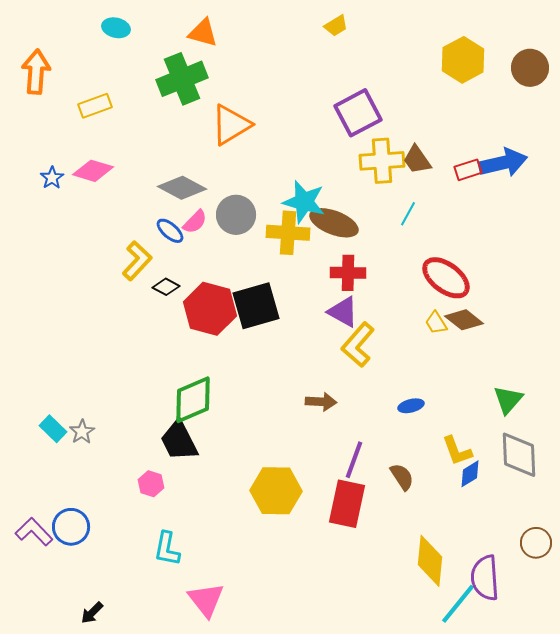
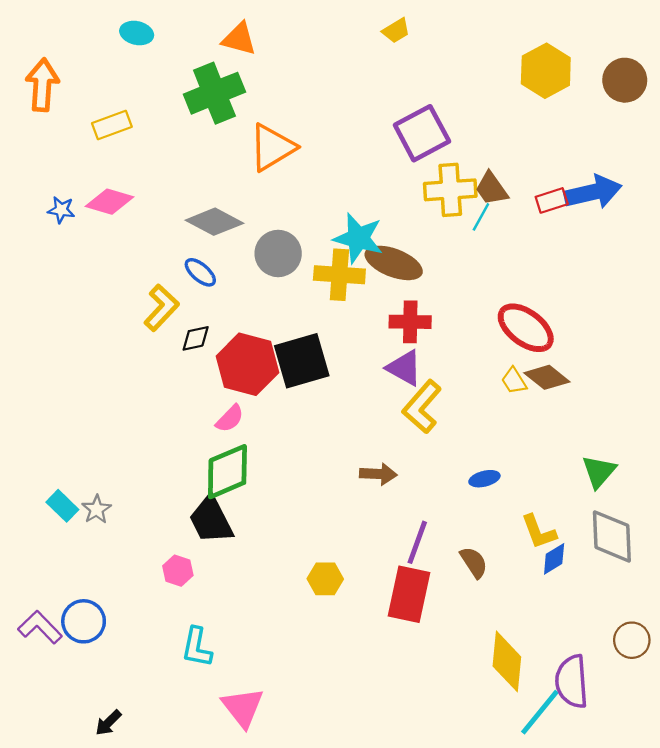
blue star: (52, 178) -> (61, 210), turned -30
cyan line: (408, 214) -> (481, 217), moved
pink semicircle: (195, 222) -> (230, 419), moved
black diamond: (166, 287) -> (196, 338), turned -40
yellow hexagon: (276, 491) -> (325, 579), size x0.6

